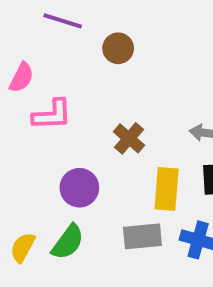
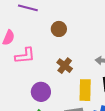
brown circle: (118, 48) -> (59, 29), moved

